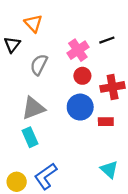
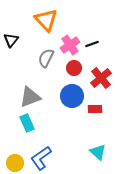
orange triangle: (33, 23) -> (46, 20), moved, size x1.4
black line: (107, 40) -> (92, 44), moved
gray semicircle: (39, 65) -> (46, 58), moved
red cross: (113, 87) -> (101, 78), turned -30

